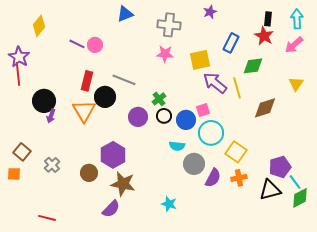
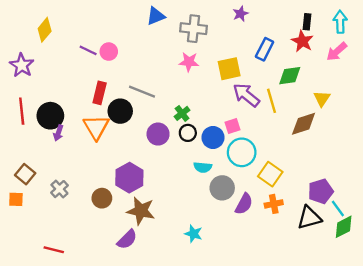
blue triangle: (125, 14) -> (156, 16), moved
red line: (18, 74) -> (22, 111), moved
yellow triangle: (296, 84) -> (322, 99), moved

